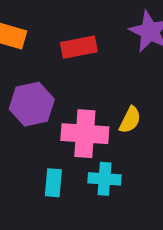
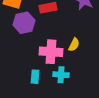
purple hexagon: (32, 104) -> (24, 23), moved

